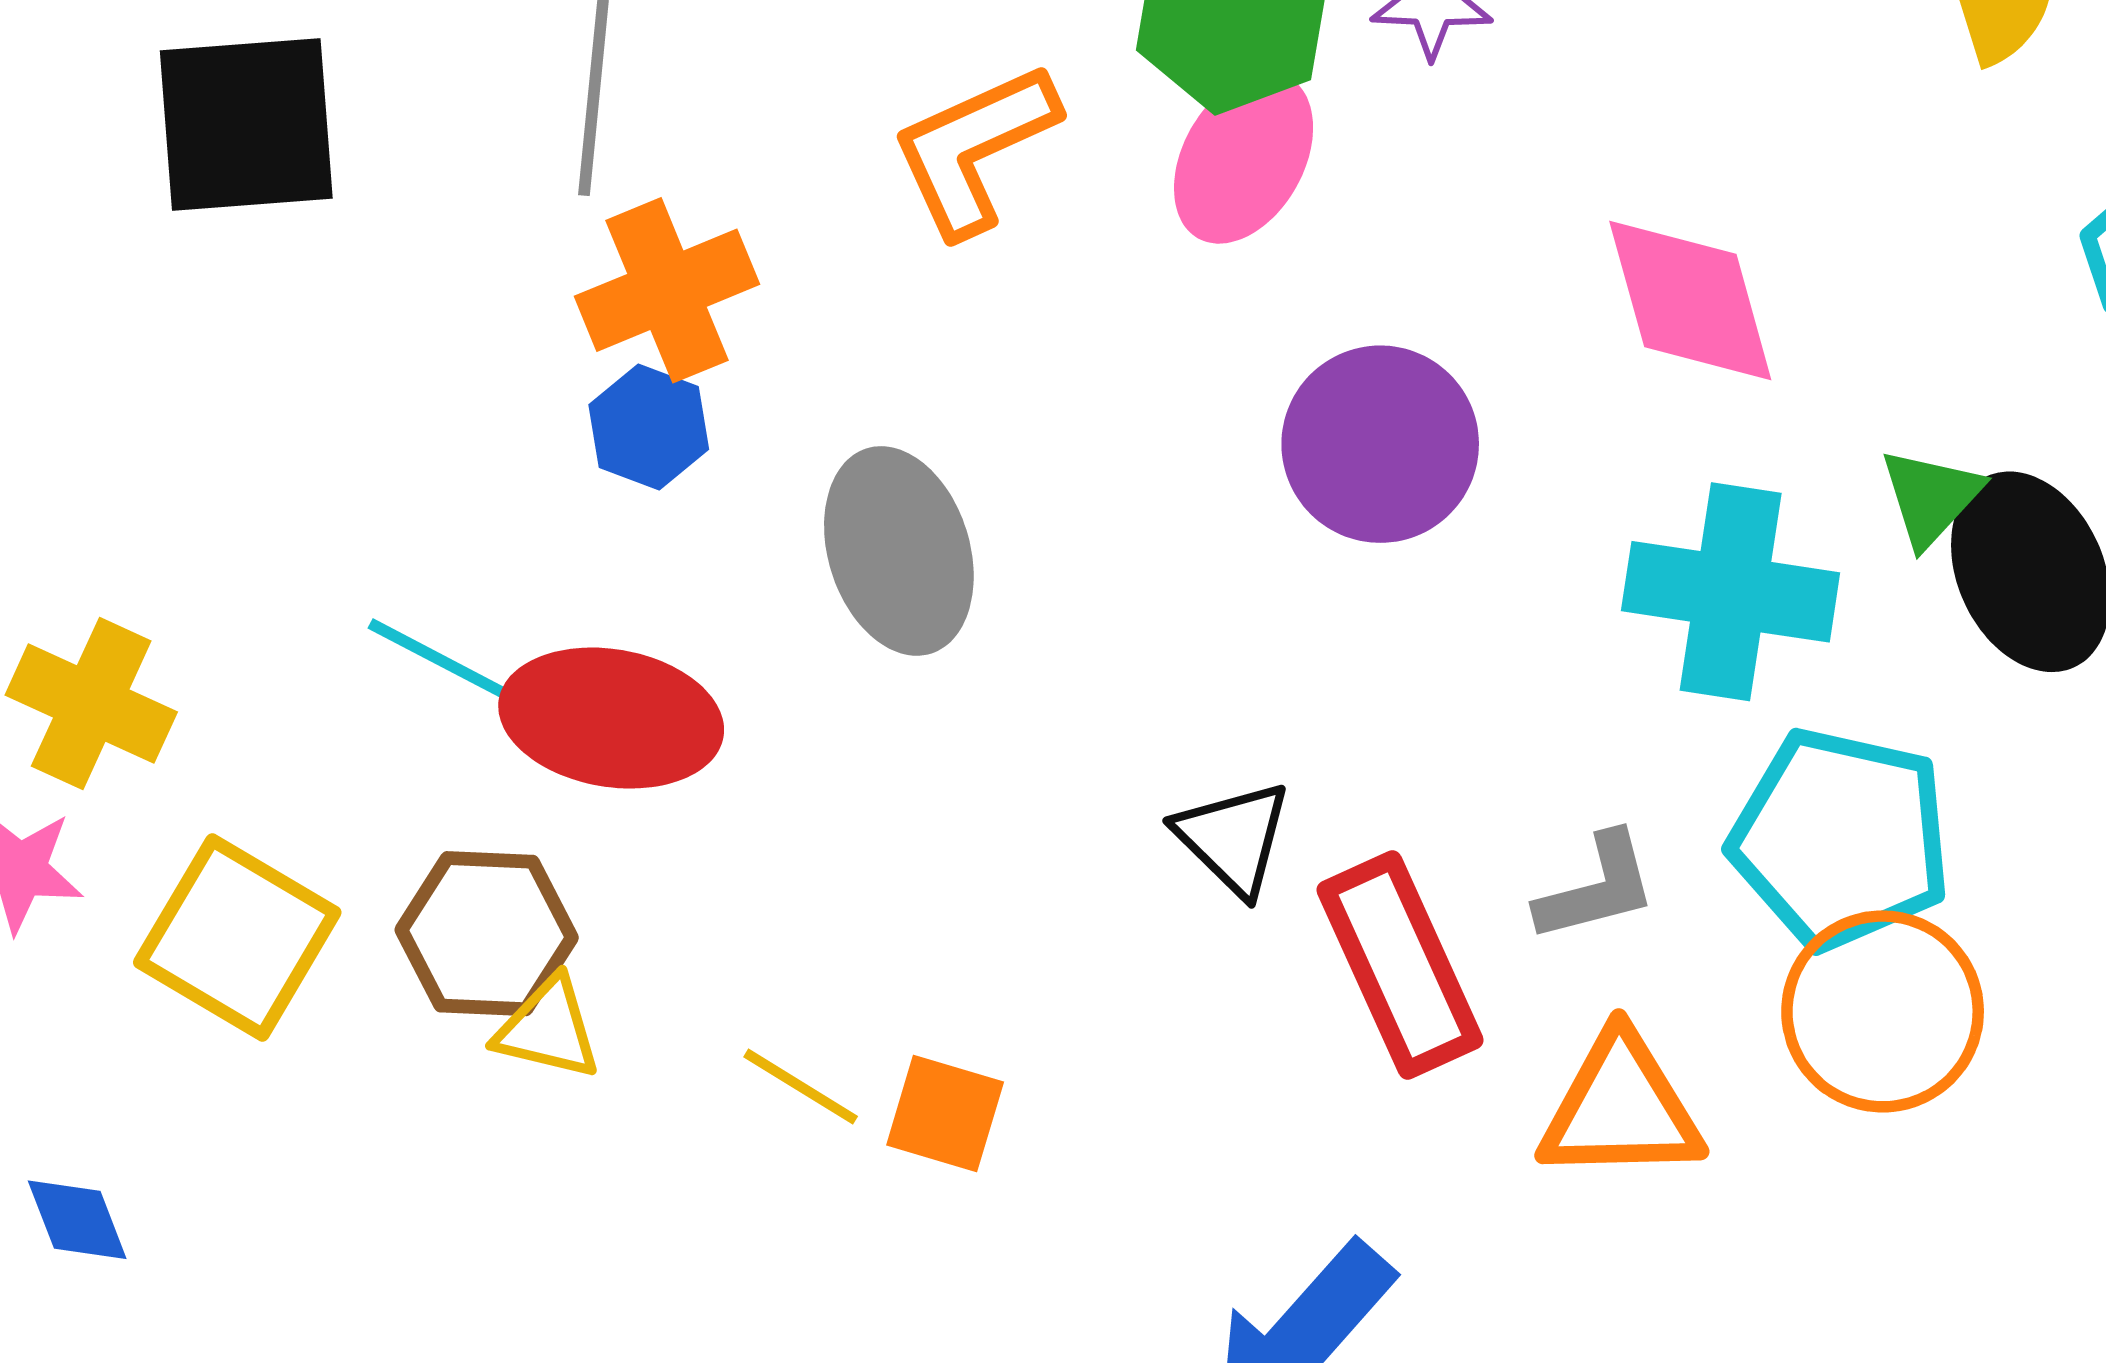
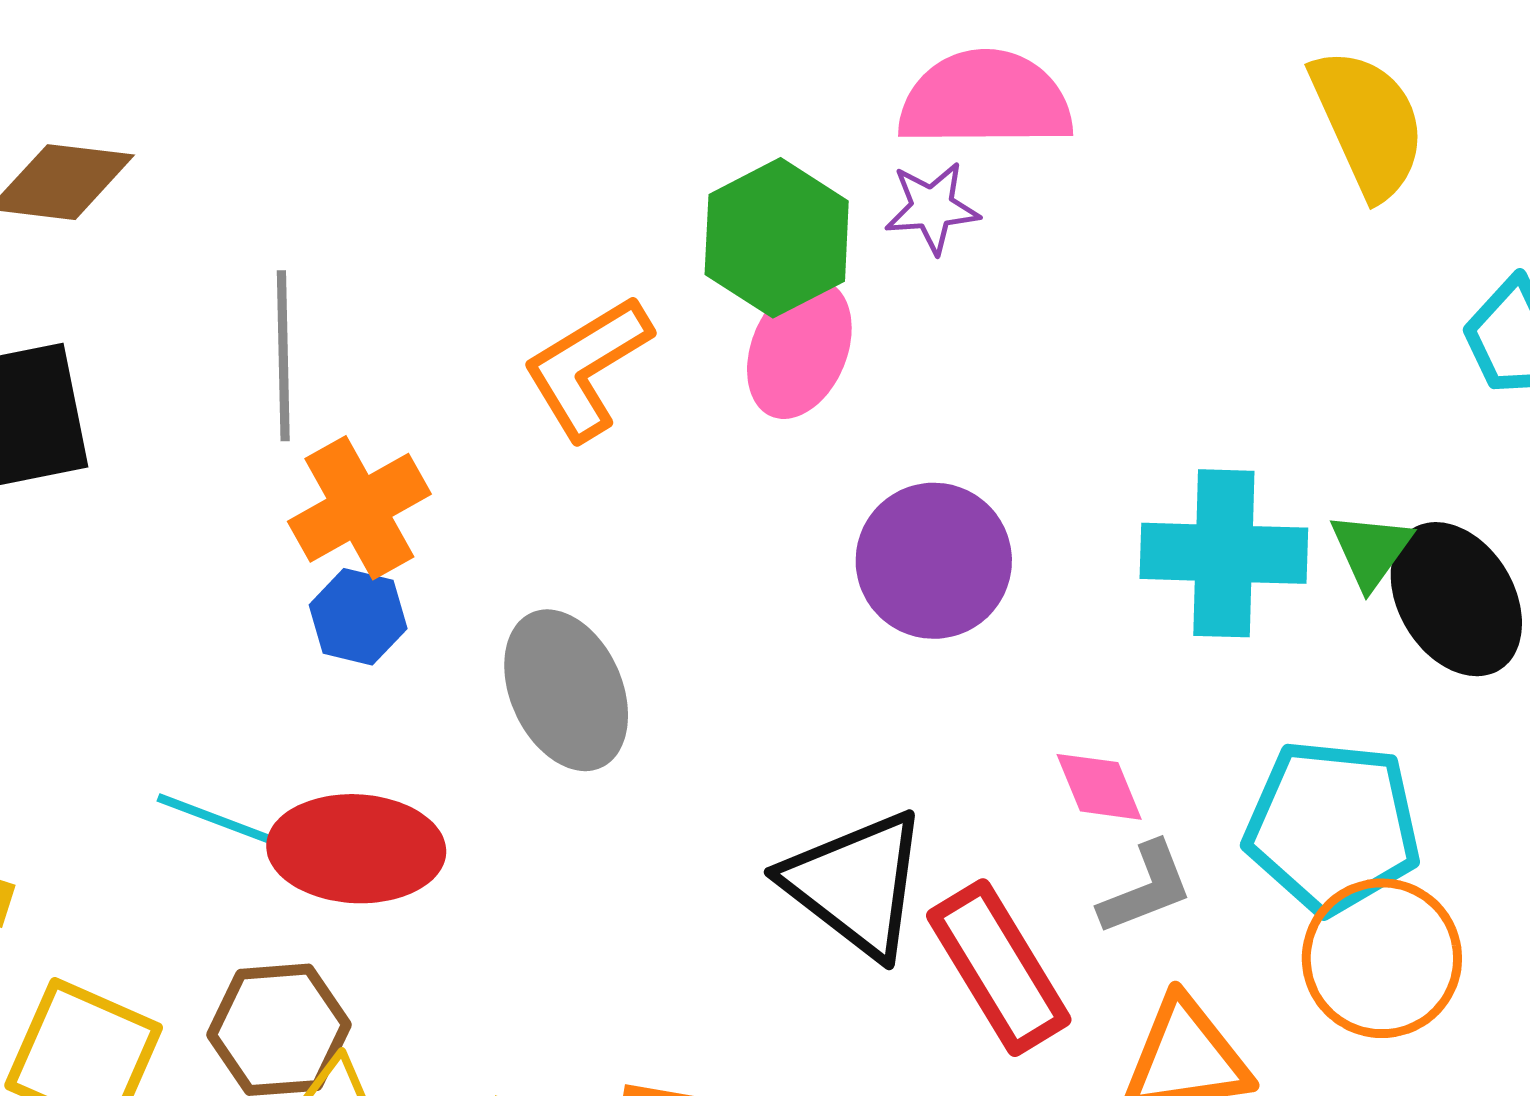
pink diamond: (1690, 301) -> (1099, 787), moved, size x0.6
cyan cross: (1731, 592) -> (1224, 553), moved
black triangle: (1233, 838) -> (856, 884), size x1.6

